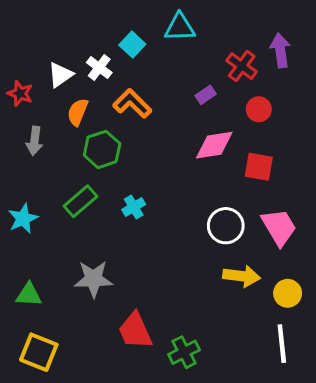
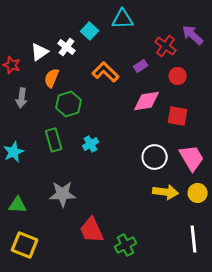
purple arrow: (280, 50) -> (193, 35), turned -40
orange L-shape: (132, 103) -> (106, 72), moved
green rectangle: (81, 201) -> (54, 140), turned -65
yellow circle: (288, 293) -> (198, 193), moved

